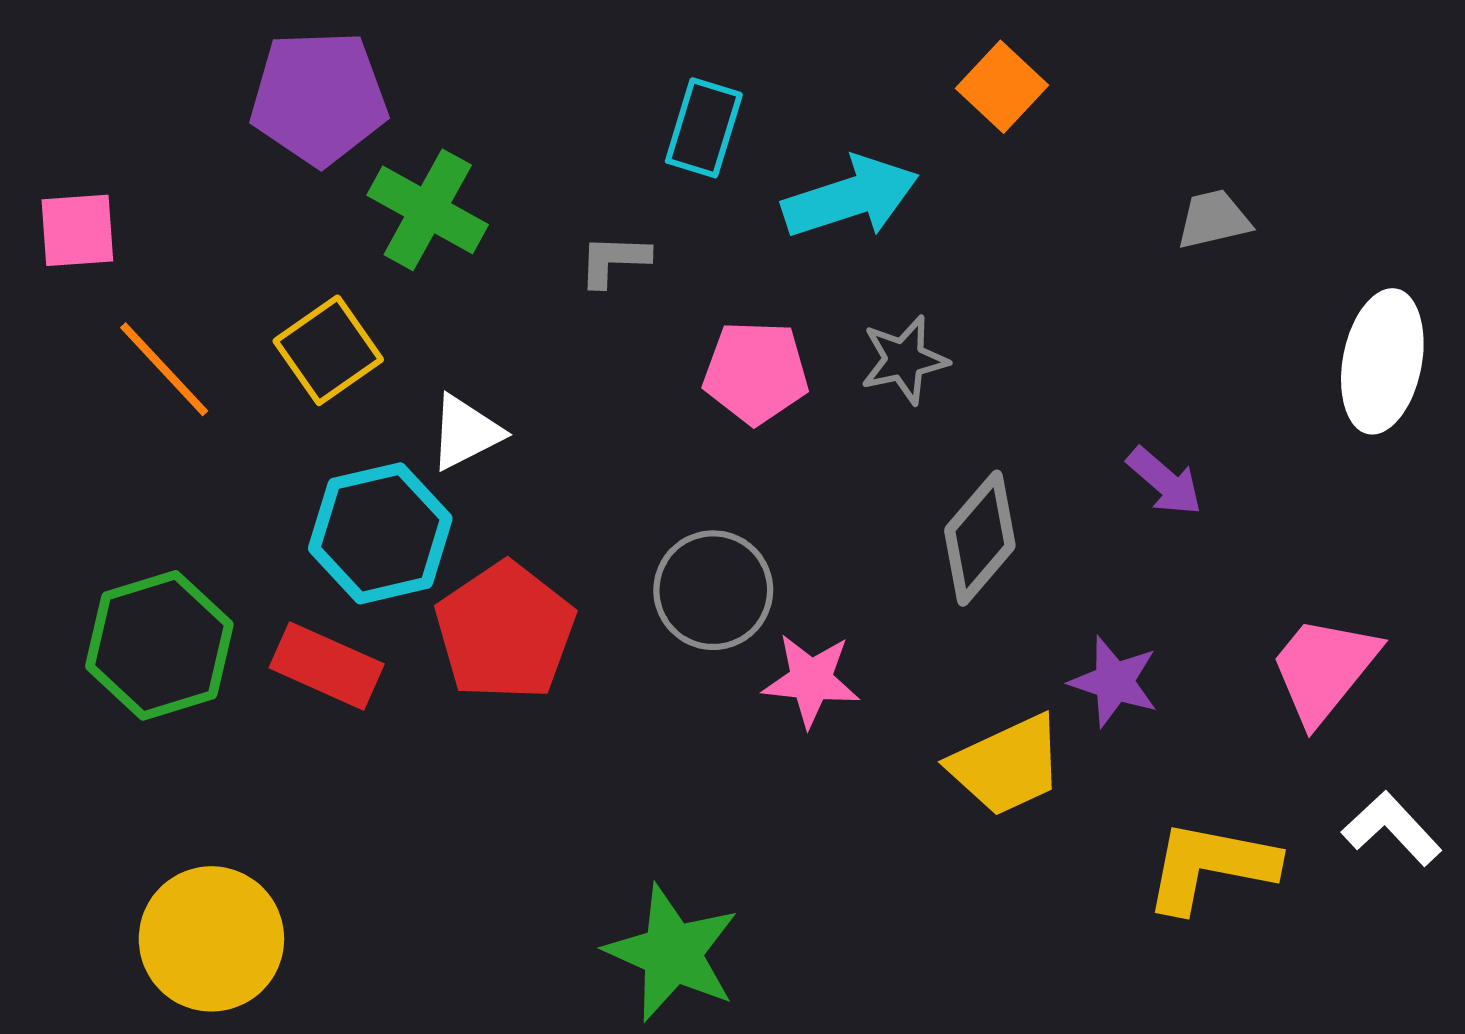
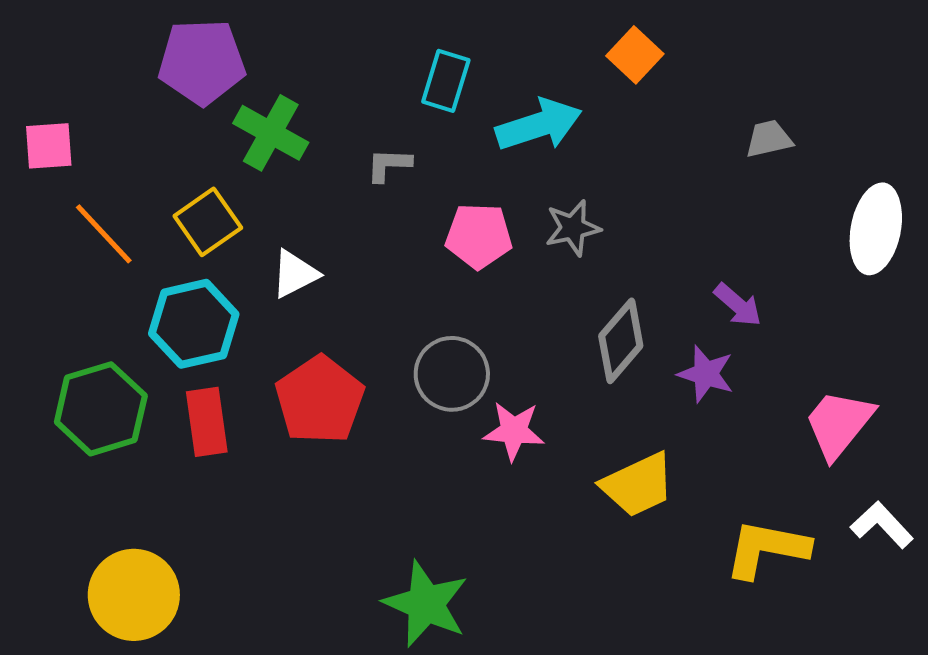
cyan hexagon: (380, 533) -> (194, 324), moved
red rectangle: (327, 666) -> (207, 422), turned 58
purple star: (1114, 682) -> (706, 374), moved

